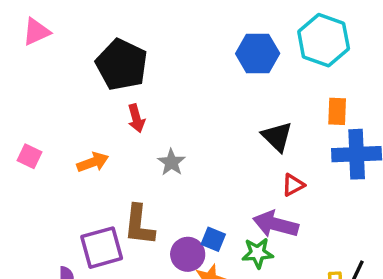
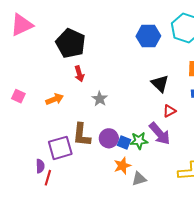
pink triangle: (36, 32) -> (22, 25), size x1.4
purple arrow: (276, 224) -> (160, 134), turned -145
green star: (258, 253) -> (139, 141), moved
purple circle: (188, 254) -> (109, 138), moved

